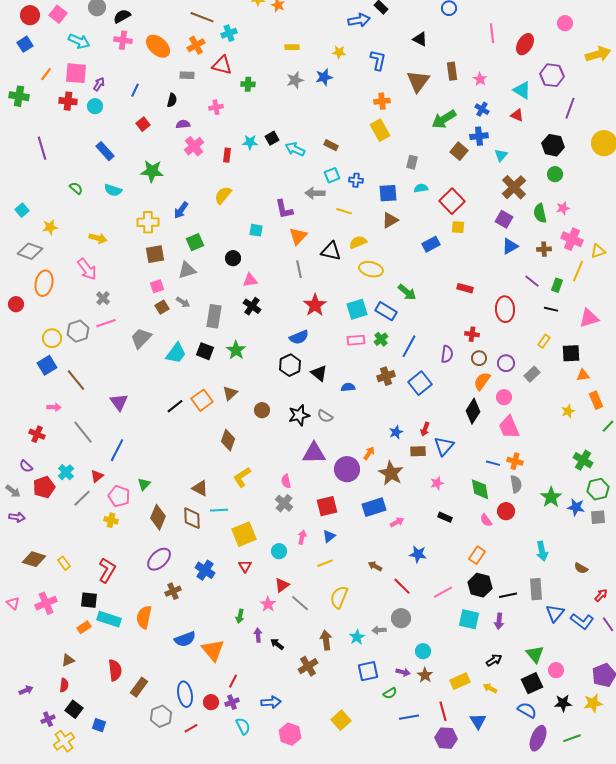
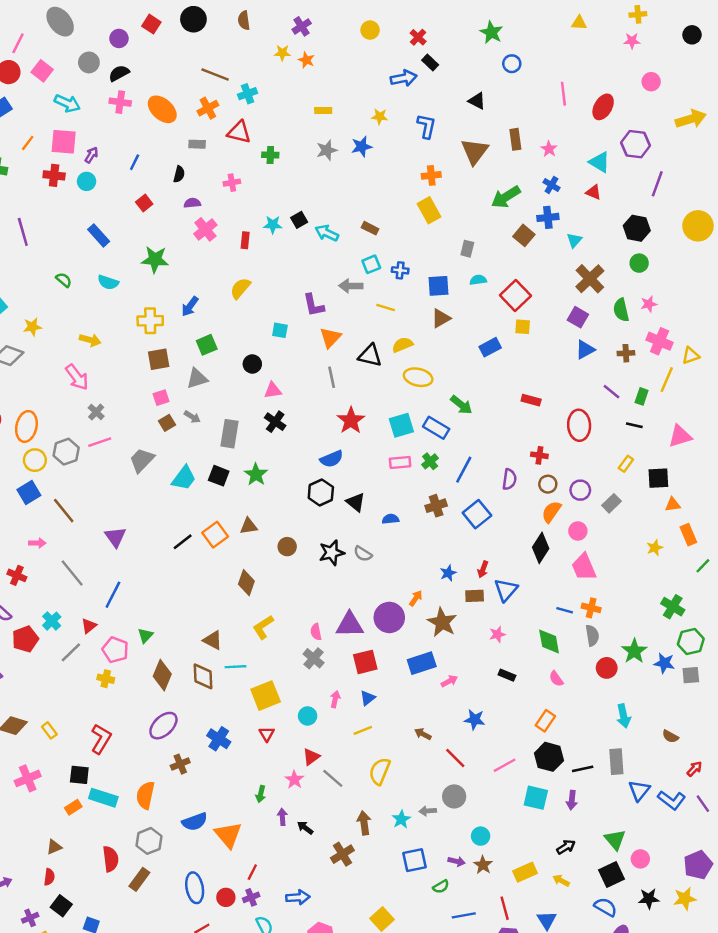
orange ellipse: (44, 283) -> (26, 426), moved
brown triangle: (230, 393) -> (249, 526), turned 35
purple triangle: (314, 453) -> (350, 625), moved
red circle: (506, 511) -> (607, 668), moved
gray hexagon: (161, 716) -> (149, 841), moved

